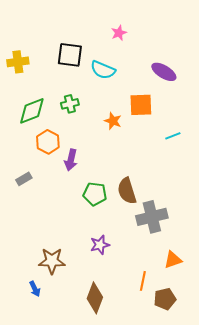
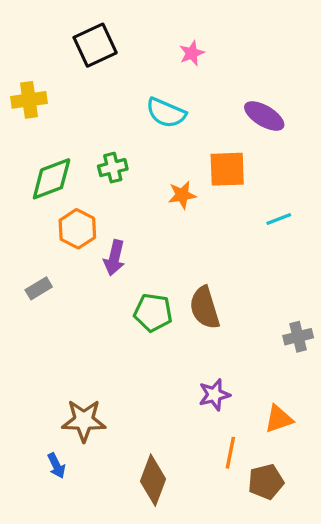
black square: (70, 55) -> (95, 45), moved, turned -32
orange star: (113, 121) -> (182, 195), turned -30
gray cross: (152, 217) -> (298, 337), moved, size x0.6
purple star: (100, 245) -> (214, 395), moved

